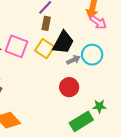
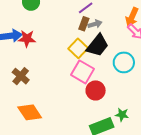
pink square: (16, 46) -> (83, 72), moved
gray arrow: (73, 60) -> (95, 24), moved

